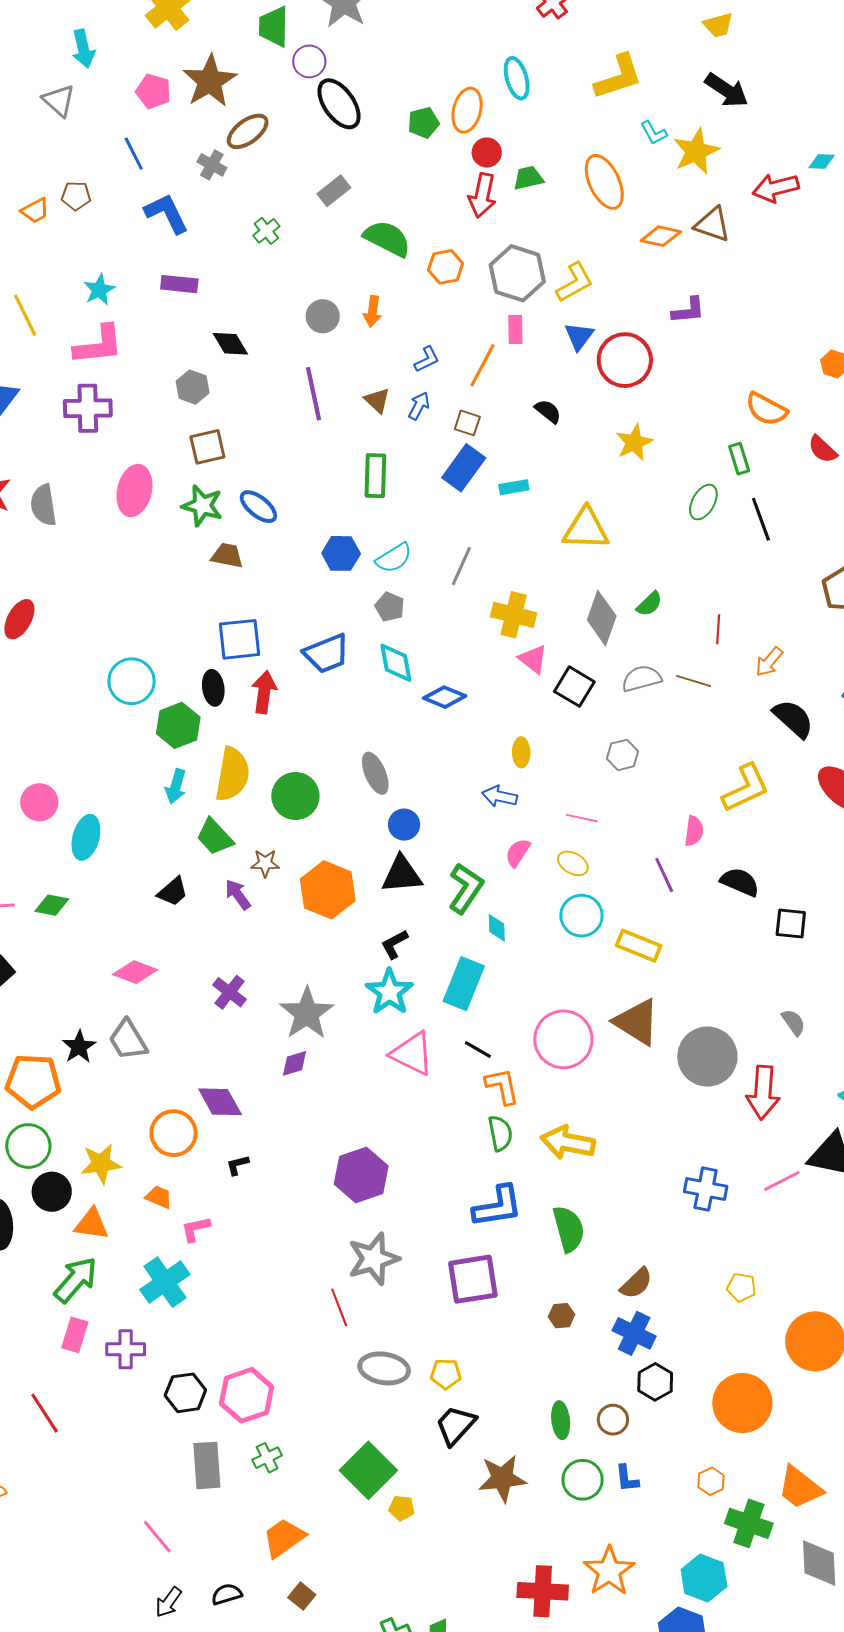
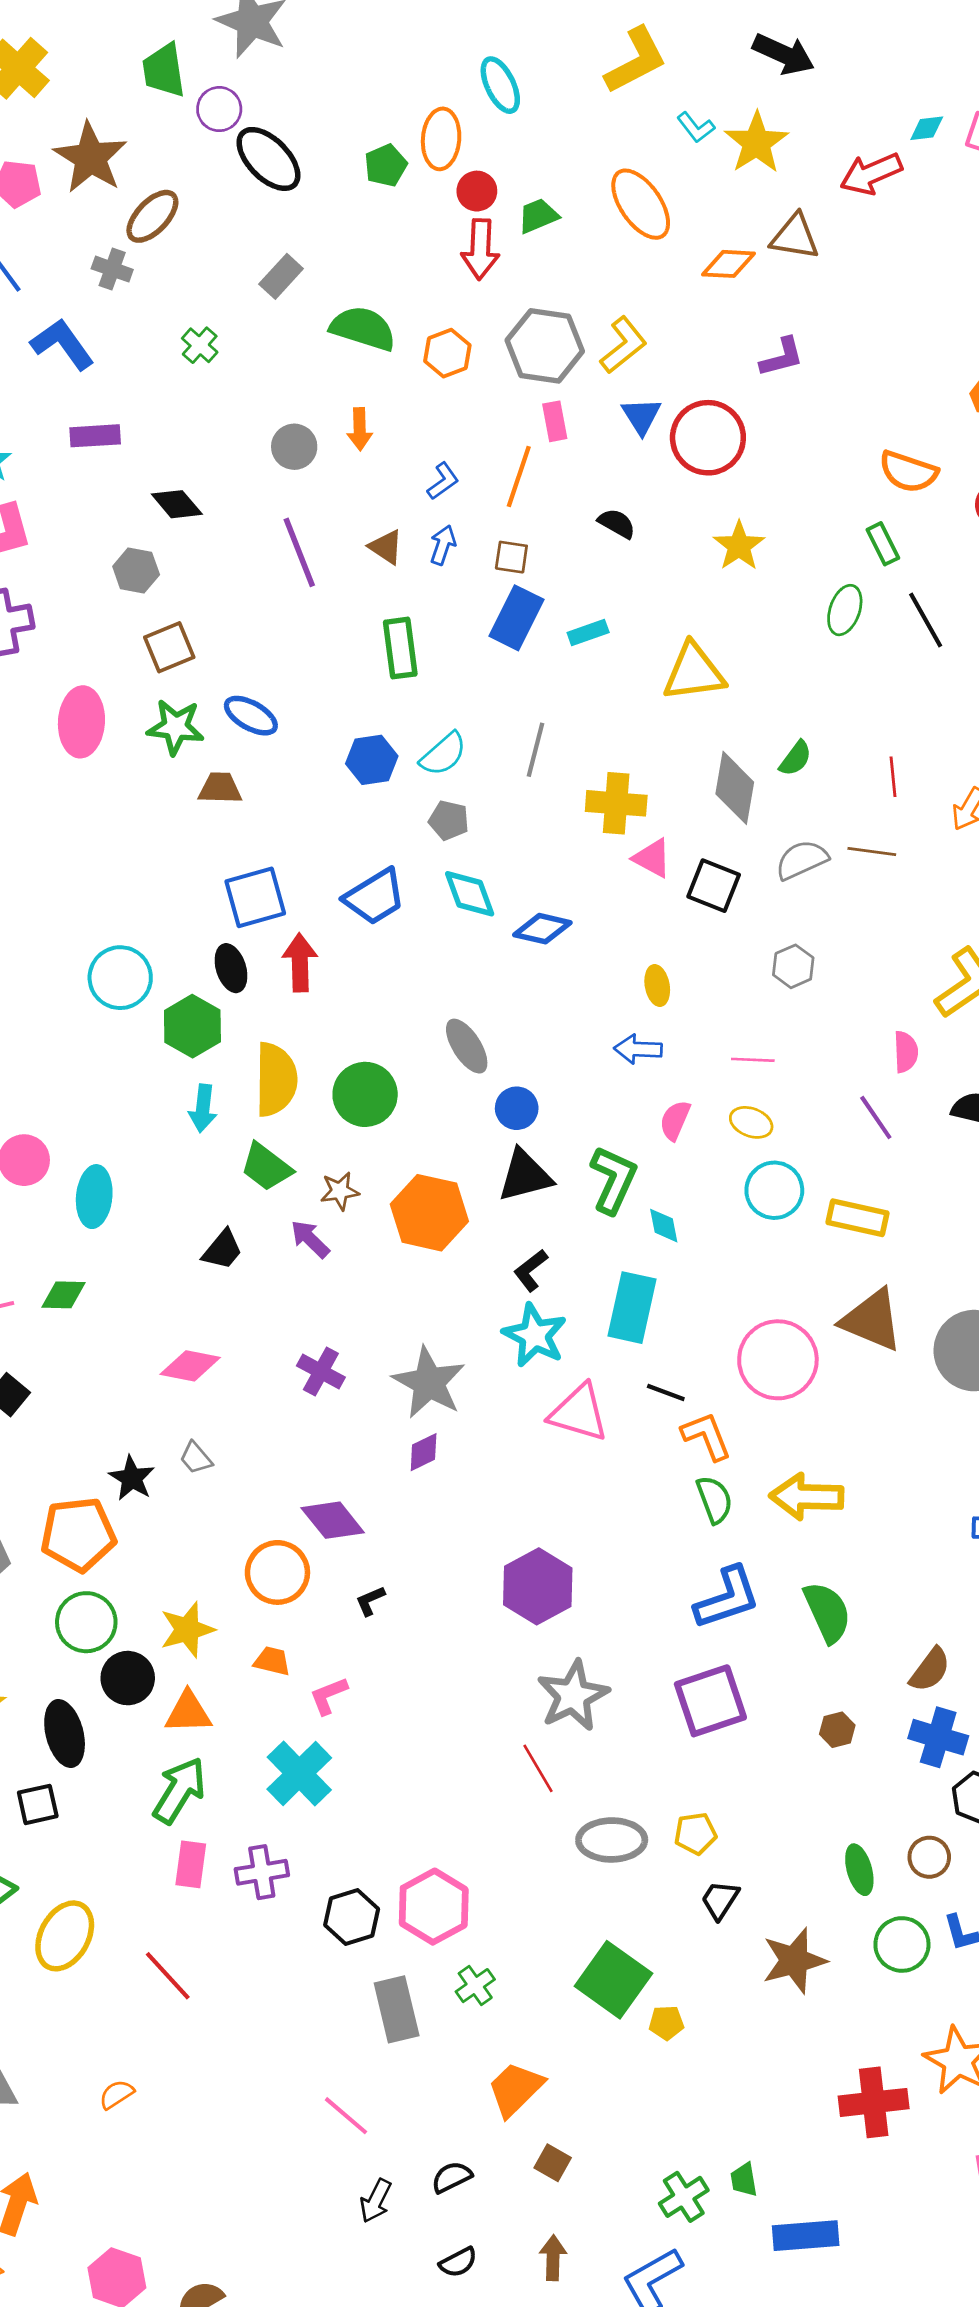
gray trapezoid: (128, 1040) -> (196, 1458), size x0.6
black trapezoid: (456, 1425) -> (720, 1900), size x0.7

